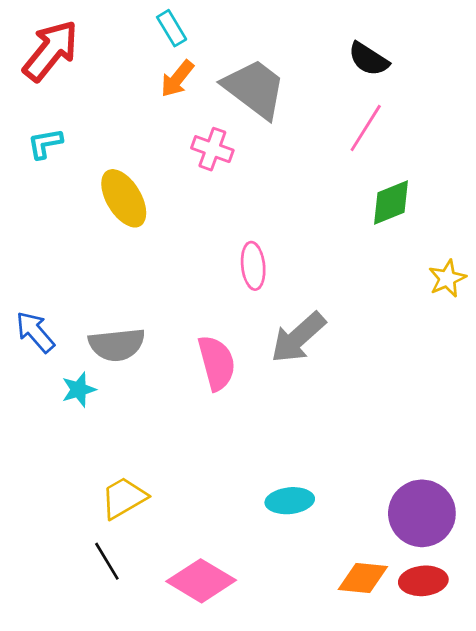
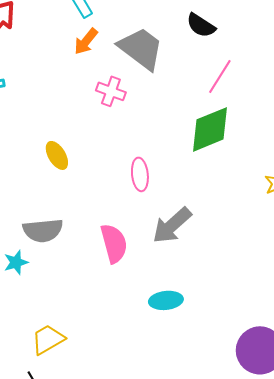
black semicircle: (368, 59) -> (201, 25), moved
yellow ellipse: (124, 198) -> (57, 155), moved, size x0.7
green diamond: (391, 203) -> (210, 129), moved, size x1.4
cyan ellipse: (290, 501) -> (166, 300), moved

